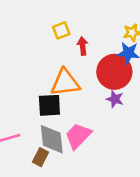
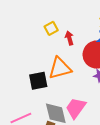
black square: (49, 105) -> (38, 81), moved

